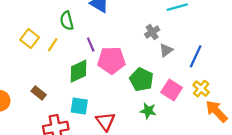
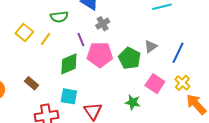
green semicircle: (67, 21) -> (59, 17), turned -84
gray cross: (152, 32) -> (103, 24), moved
green pentagon: (141, 80) -> (130, 58), moved

